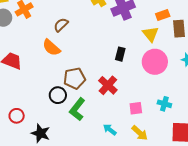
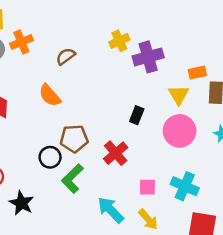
brown semicircle: (61, 25) -> (66, 56), moved
cyan cross: (164, 104) -> (185, 186), size x1.5
cyan arrow: (110, 130) -> (111, 210), size x1.6

